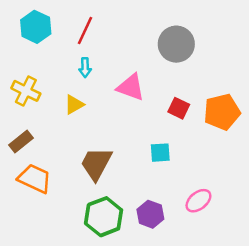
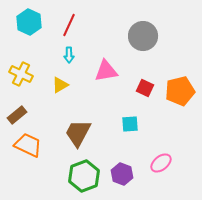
pink triangle: (131, 87) -> (106, 71), turned -30

